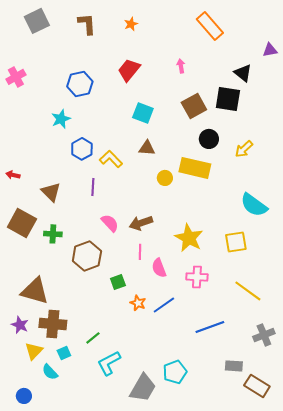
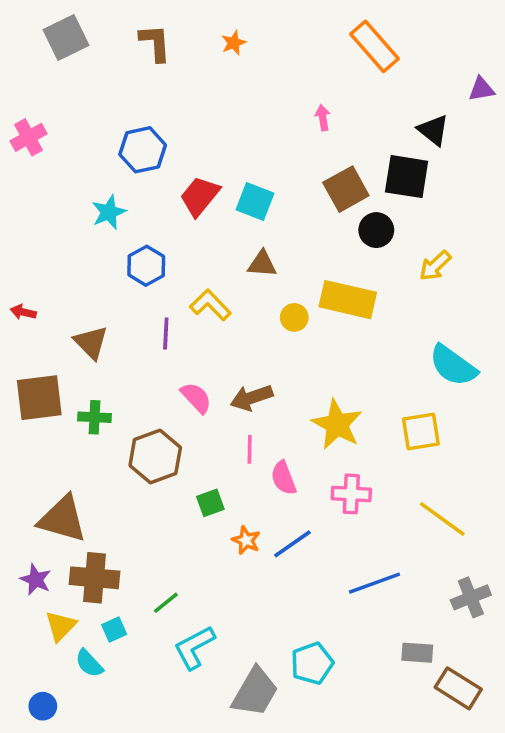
red trapezoid: (129, 70) -> (200, 196), moved
black circle: (209, 139) -> (376, 230), moved
yellow L-shape: (111, 159) -> (210, 305), moved
brown square: (22, 223) -> (39, 398), turned -36

